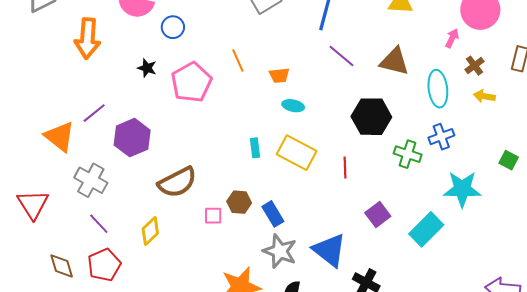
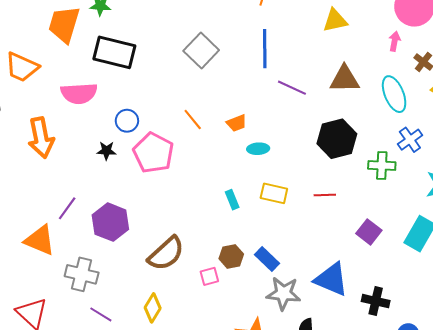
blue circle: (173, 27) -> (127, 121), moved
yellow rectangle: (297, 153) -> (274, 193), size x0.7
red line: (345, 168) -> (325, 195), turned -75

